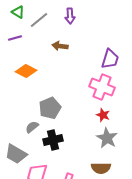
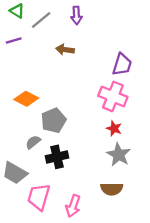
orange diamond: (26, 71) -> (26, 99), moved

